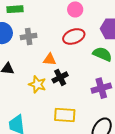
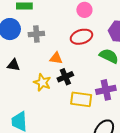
yellow rectangle: (65, 115) -> (81, 99), moved

